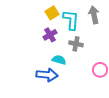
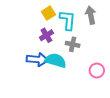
cyan semicircle: (59, 60) -> (55, 60), size x1.5
blue arrow: (47, 75) -> (37, 59), moved

